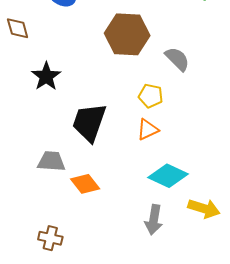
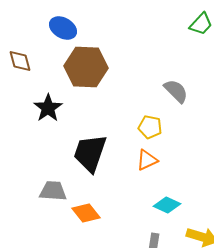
brown hexagon: (127, 34) -> (86, 67), moved
cyan diamond: (168, 176) -> (167, 205), size x0.7

